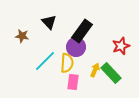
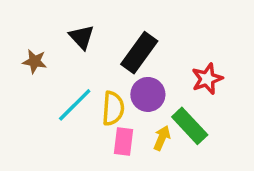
purple circle: (76, 47) -> (148, 94), moved
yellow arrow: (95, 70) -> (162, 138), moved

